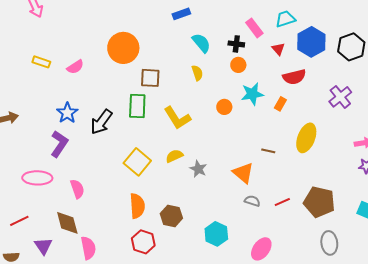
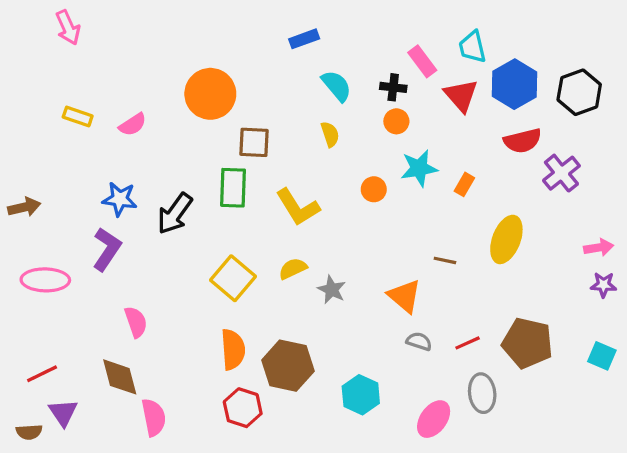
cyan trapezoid: (285, 19) -> (472, 47), turned -85
red triangle: (278, 49) -> (461, 95), size x1.6
red semicircle: (294, 77) -> (523, 141), moved
blue star: (67, 113) -> (120, 199), turned -30
pink ellipse: (37, 178) -> (45, 280), moved
brown hexagon: (171, 216) -> (288, 366), size x1.4
gray ellipse: (329, 243) -> (482, 393), moved
purple triangle: (43, 246) -> (63, 413), moved

